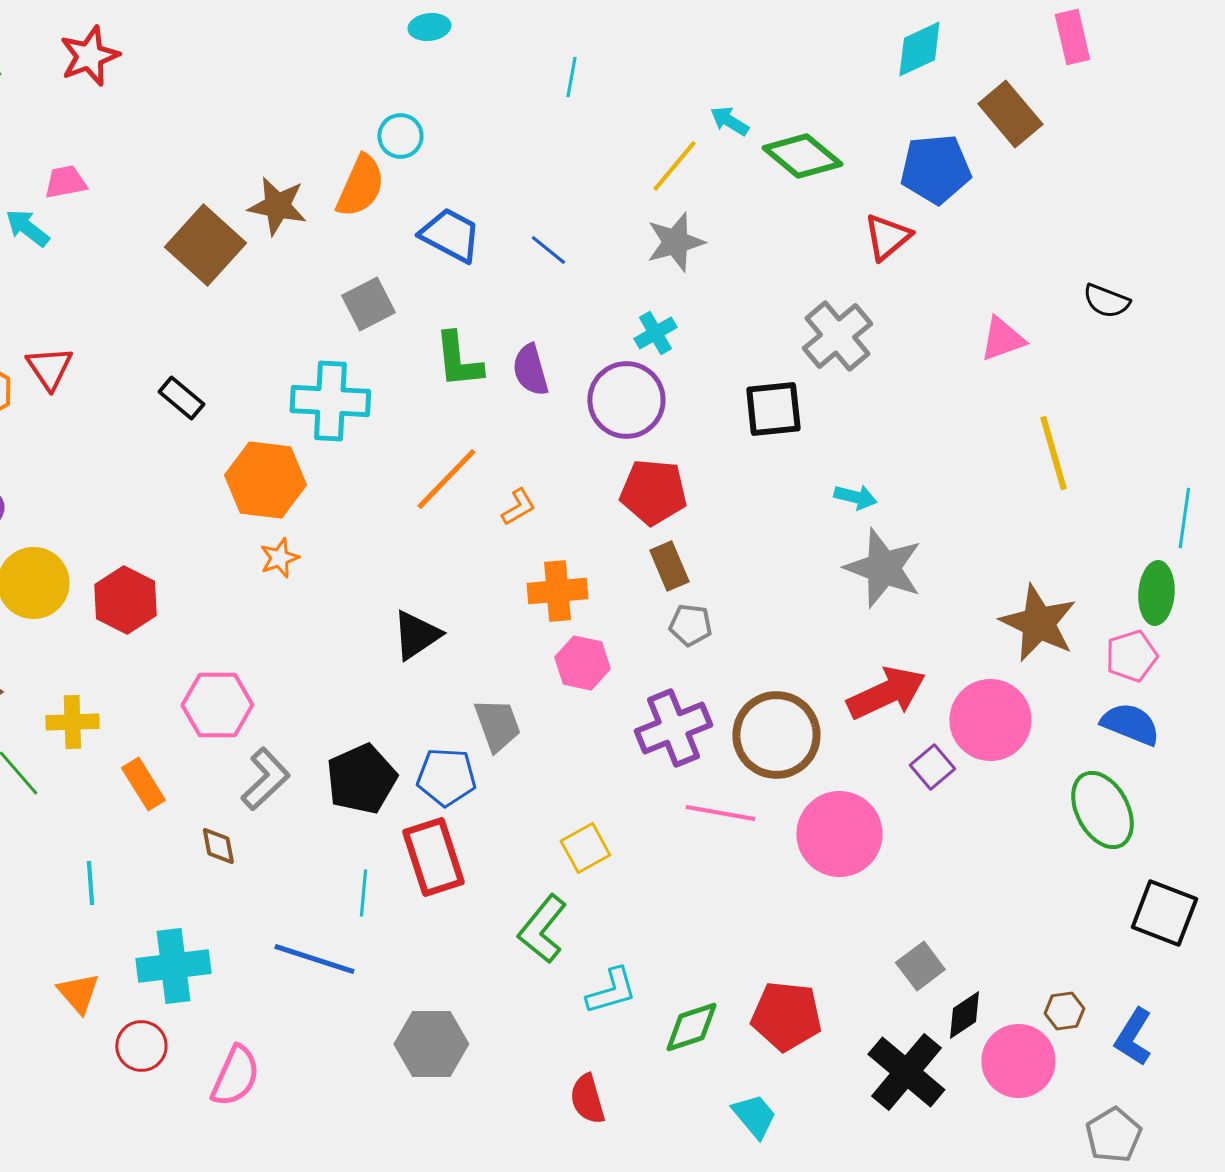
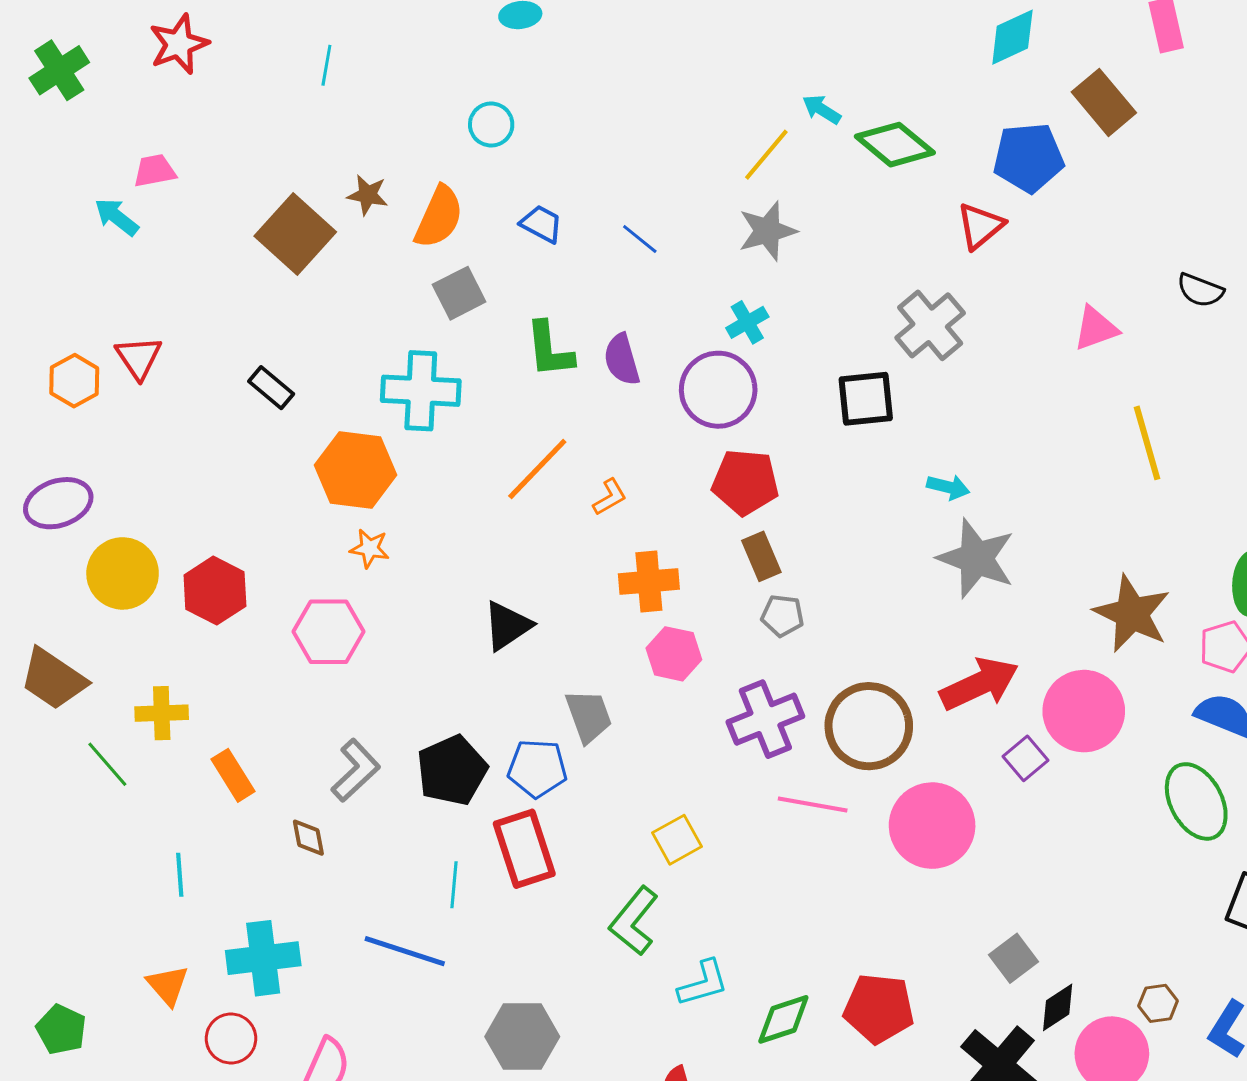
cyan line: (571, 77) -> (326, 65), moved
orange semicircle: (360, 186) -> (439, 217), moved
brown star: (277, 206) -> (368, 195), size x0.7
blue trapezoid: (450, 235) -> (541, 224), size x0.7
orange star: (279, 558) -> (370, 548), turned 30
pink hexagon: (217, 705) -> (328, 632), moved

